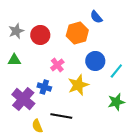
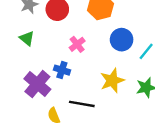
green triangle: (14, 60) -> (27, 38), turned 40
yellow star: (78, 85) -> (112, 81), moved

